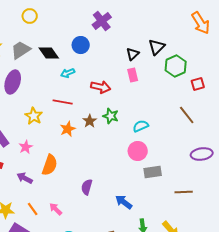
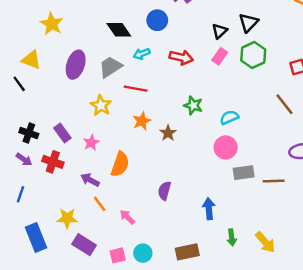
gray trapezoid: (21, 50) -> (110, 67), moved
green hexagon: (176, 66) -> (253, 55), moved
pink rectangle: (133, 75) -> (220, 56), turned 48
red arrow: (101, 87) -> (181, 57), moved
brown star: (90, 121) -> (168, 133), moved
brown line: (184, 192) -> (274, 181), moved
blue arrow: (124, 202) -> (209, 209), turned 48
orange line: (33, 209) -> (100, 204), moved

